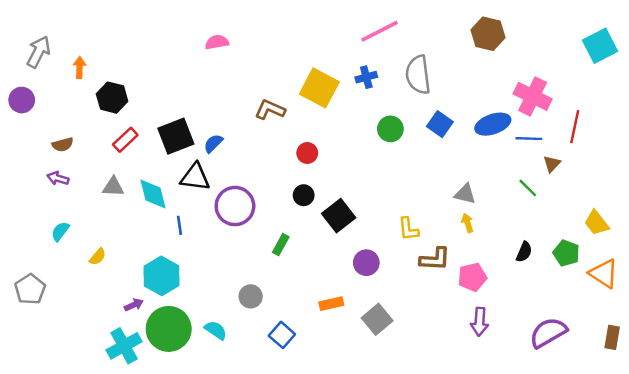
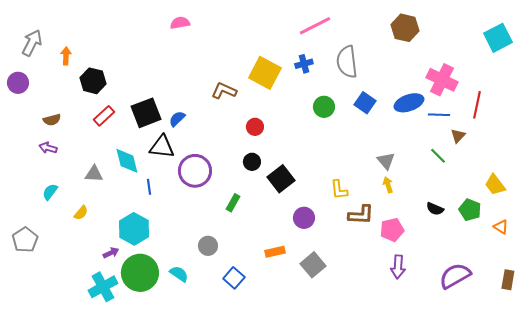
pink semicircle: (217, 42) -> (180, 23), moved
gray triangle: (113, 187) -> (94, 174), moved
gray triangle: (465, 194) -> (386, 161), turned 36
black semicircle: (524, 252) -> (435, 209), turned 90
orange triangle: (604, 274) -> (501, 227), size x0.6

